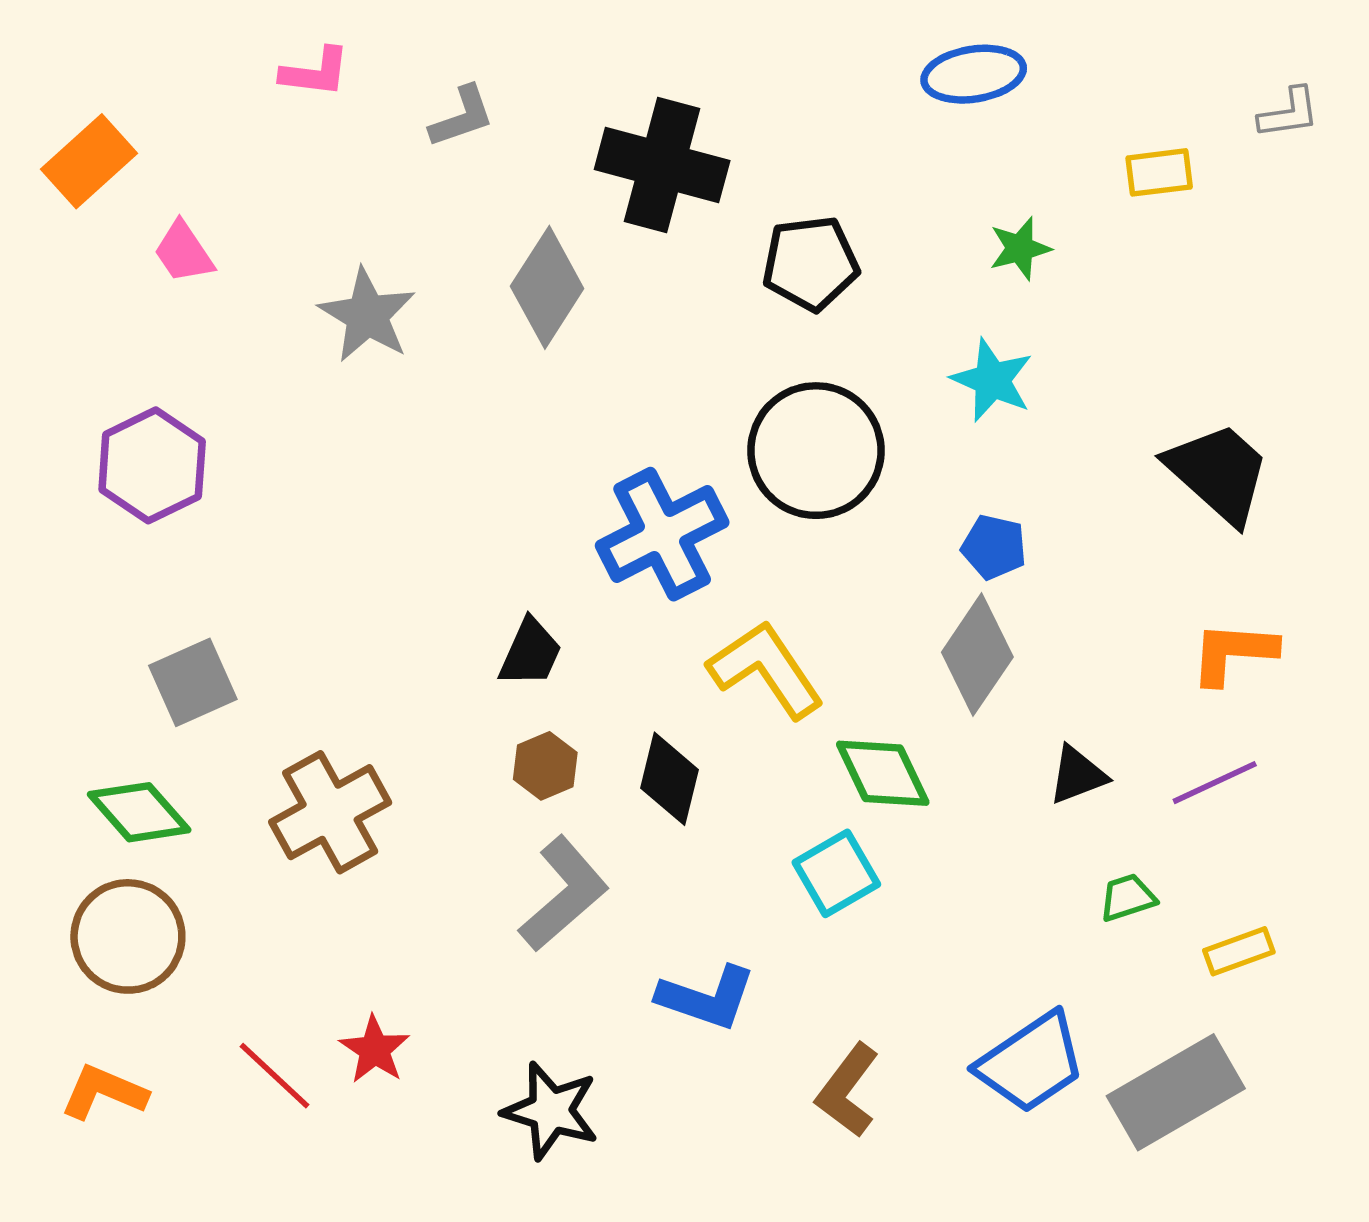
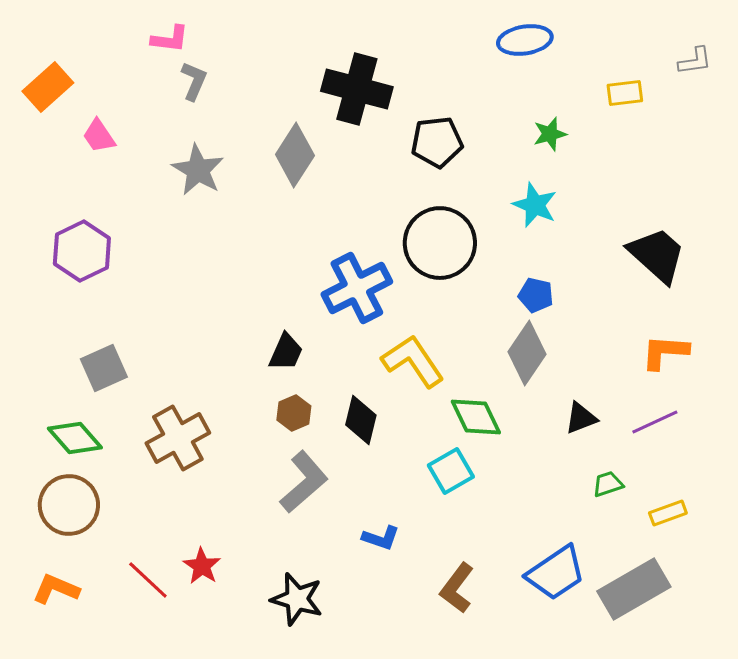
gray L-shape: (462, 117) -> (194, 81), moved, turned -48
blue L-shape: (707, 998) -> (381, 538), size x0.7

